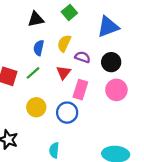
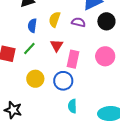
purple semicircle: (83, 57) -> (78, 22), moved
black circle: (111, 62) -> (106, 21), moved
cyan semicircle: (54, 150) -> (72, 106), moved

